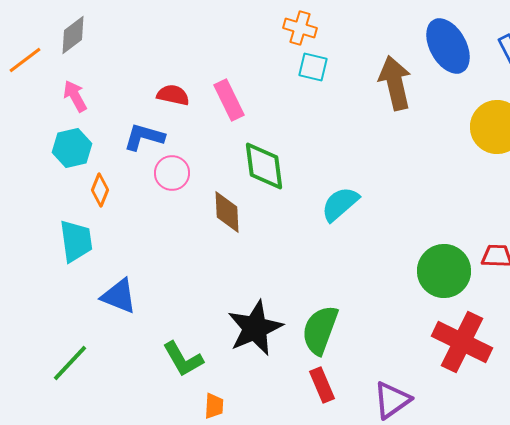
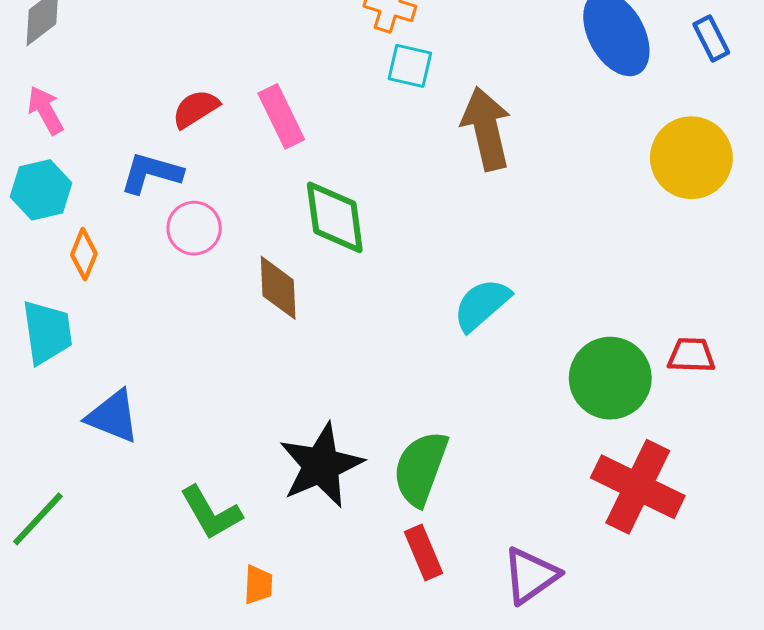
brown arrow: (395, 83) -> (486, 129), moved
red semicircle: (173, 95) -> (196, 109), turned -44
cyan semicircle: (340, 204) -> (482, 305), moved

